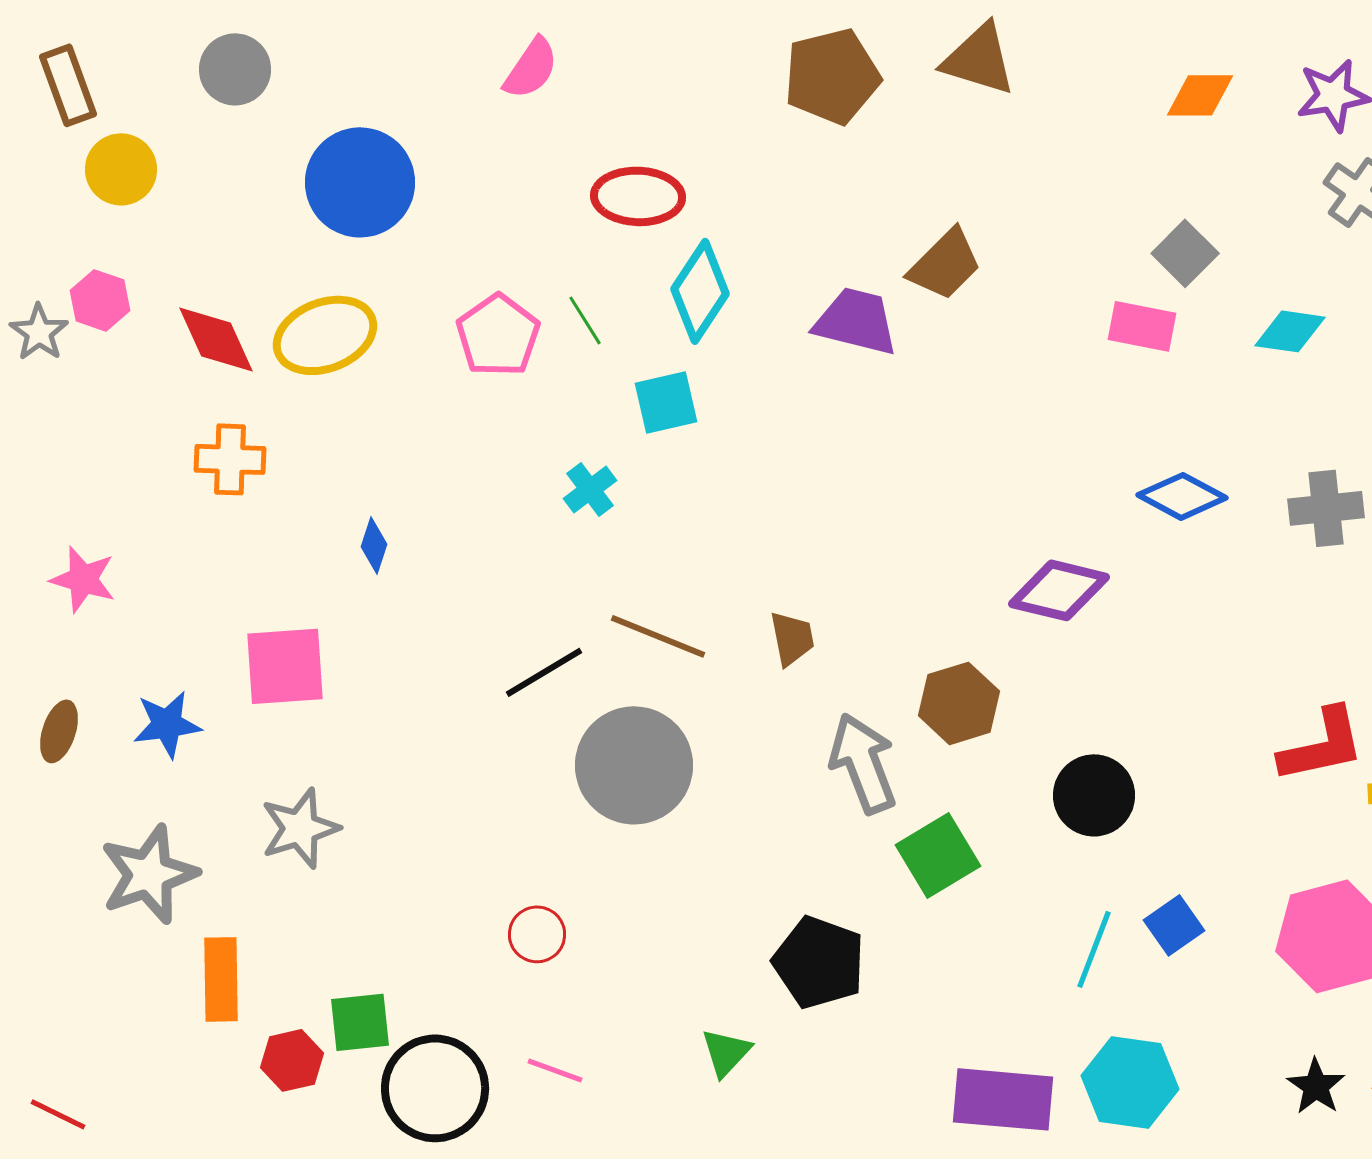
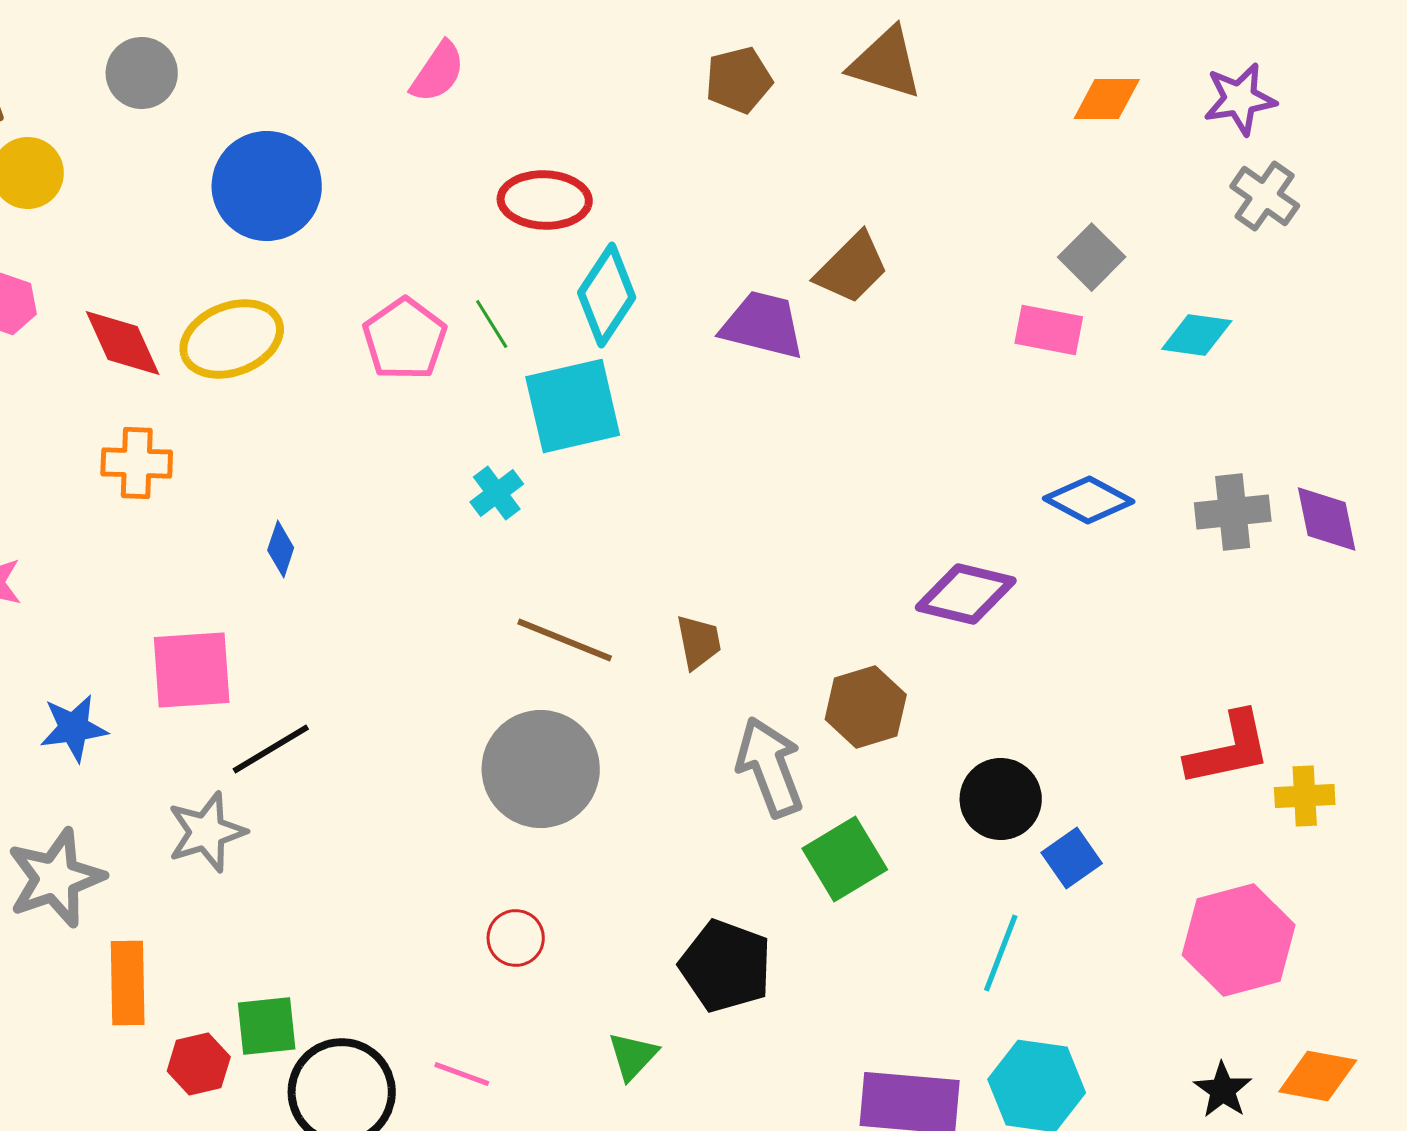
brown pentagon: (832, 76) -> (739, 80), size x0.7
cyan square: (666, 402) -> (573, 406), size x1.5
black line: (544, 672) -> (271, 749), moved
blue square: (1174, 925) -> (1072, 858), moved
red circle: (537, 934) -> (516, 938), moved

